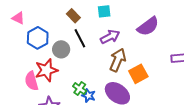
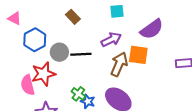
cyan square: (104, 11) -> (117, 11), moved
black line: (80, 38) -> (81, 54), moved, turned -66
orange square: (138, 74) -> (138, 55), moved, turned 36

